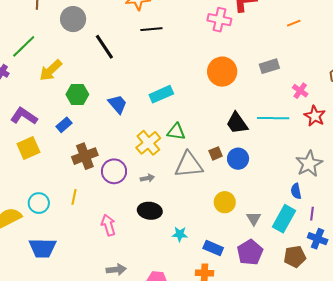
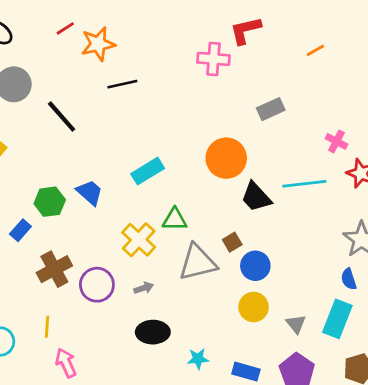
gray rectangle: (269, 66) -> (271, 109), moved
orange circle: (222, 72) -> (226, 158), moved
green hexagon: (77, 94) -> (50, 202), moved
blue circle: (238, 159) -> (255, 266), moved
pink arrow: (108, 225) -> (66, 363), moved

